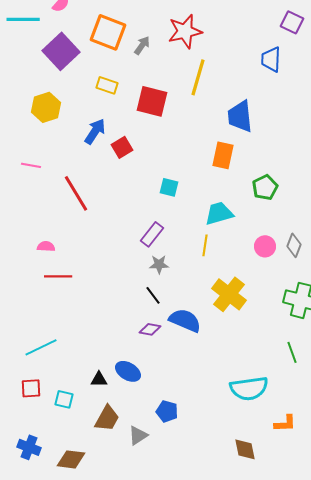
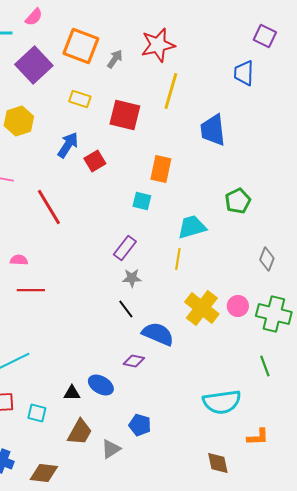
orange rectangle: (223, 155) -> (161, 169), moved
pink circle: (265, 246) -> (238, 306), moved
purple diamond: (150, 329) -> (134, 361), moved

